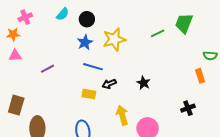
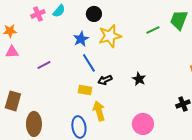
pink cross: (25, 17) -> (38, 14), moved
black circle: (87, 19) -> (94, 14), moved
blue line: (93, 67) -> (89, 63), turned 42
yellow arrow: (122, 115) -> (99, 111), moved

